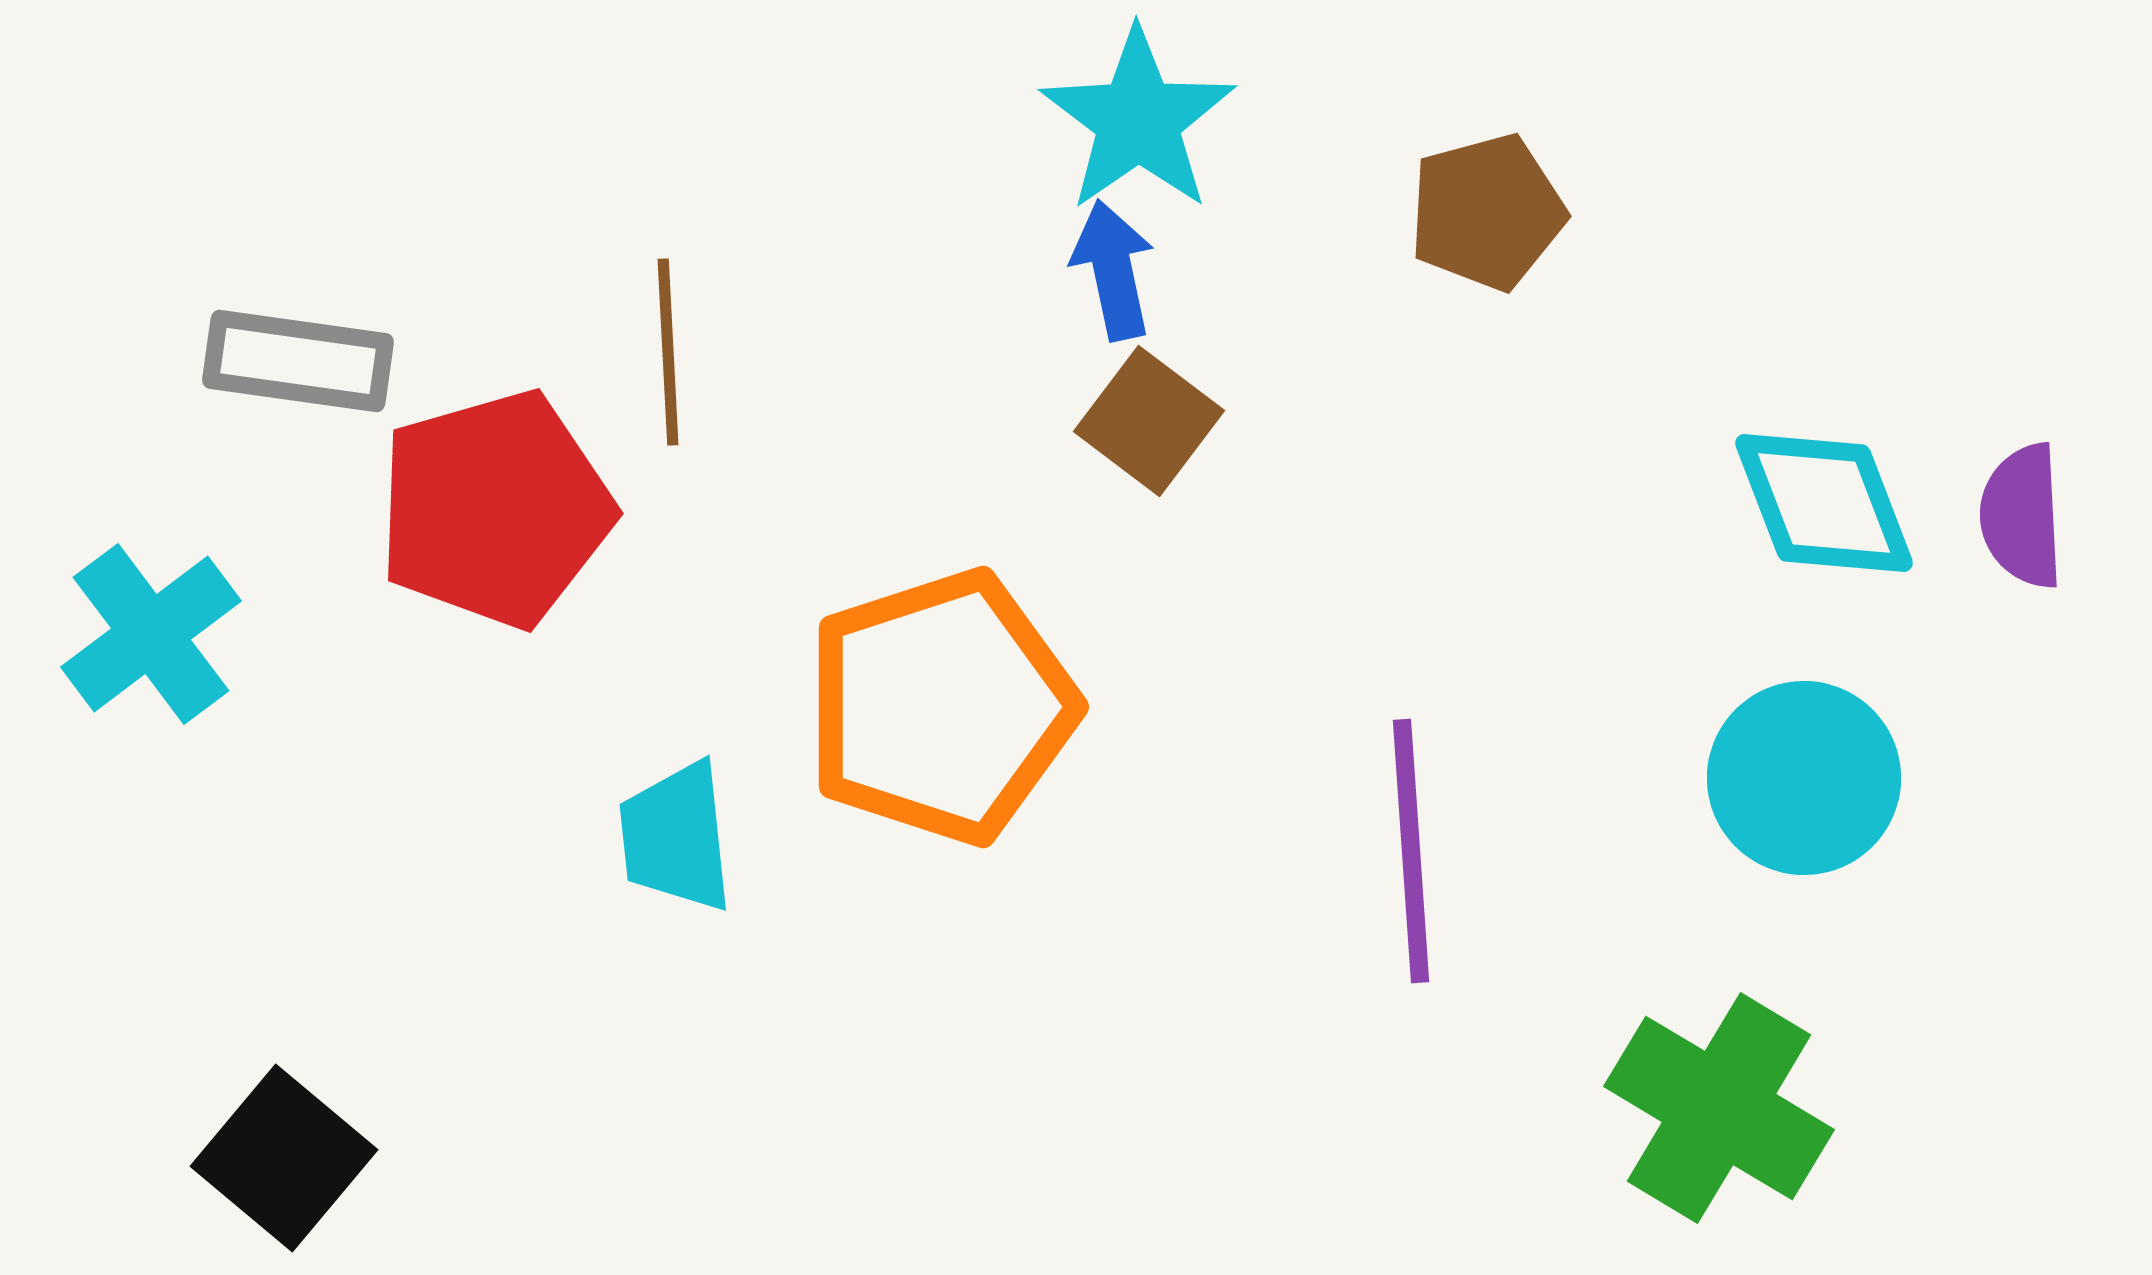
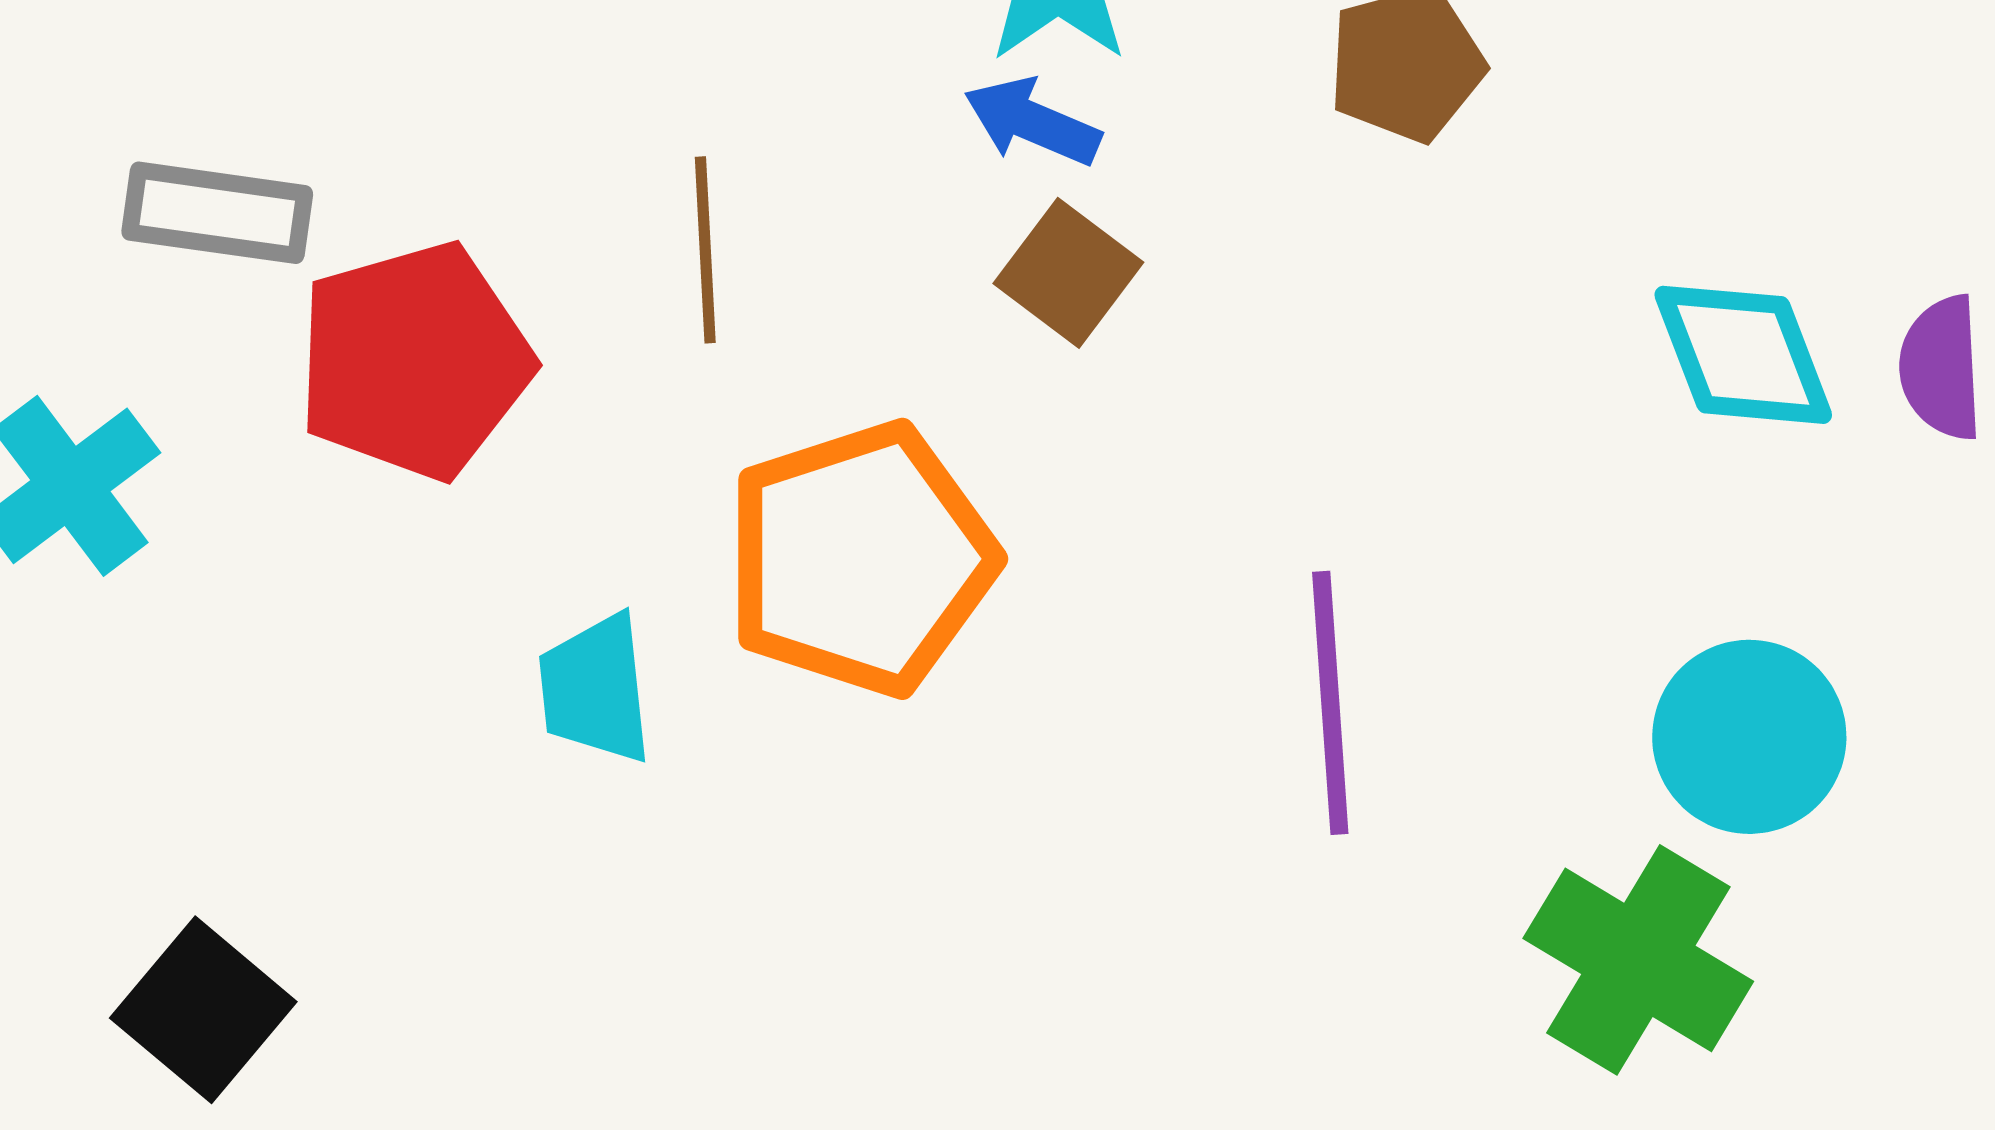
blue arrow: (1113, 270) -> (1032, 122), turned -55
brown line: (668, 352) -> (705, 250), moved
cyan circle: (1804, 778) -> (1749, 737), moved

